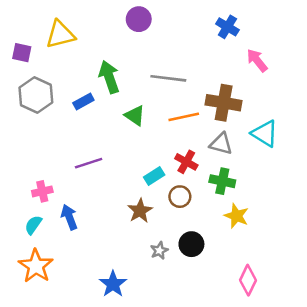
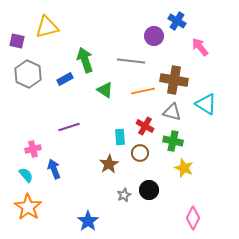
purple circle: (139, 19) -> (154, 36), moved
cyan rectangle: (154, 176) -> (120, 137), turned -63
cyan semicircle: (33, 225) -> (26, 175), turned 105

